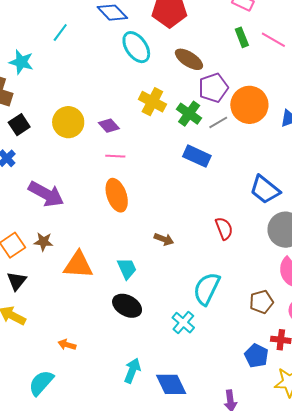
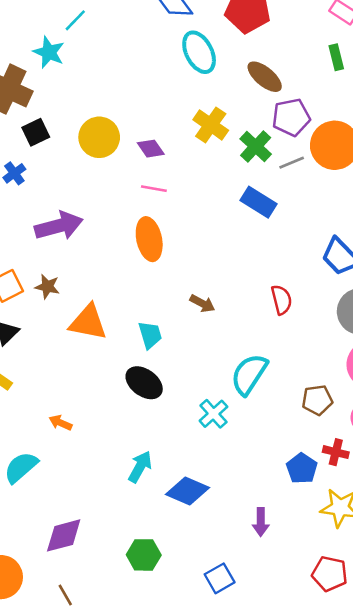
cyan line: (60, 32) -> (75, 20), moved
purple arrow: (46, 194) -> (59, 226), turned -51
blue diamond: (171, 384) -> (187, 491), turned -48

